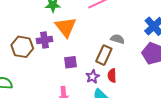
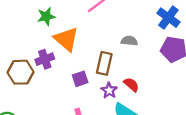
brown rectangle: (104, 55) -> (104, 63), moved
red semicircle: (112, 76) -> (131, 85), turned 144

